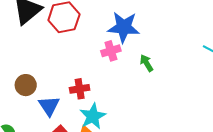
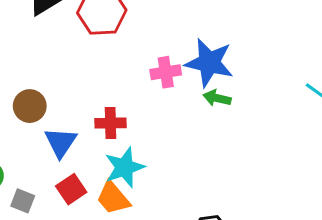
blue star: (124, 27) -> (209, 63), moved
green arrow: (147, 63) -> (217, 98), turned -54

